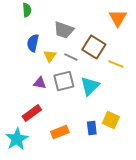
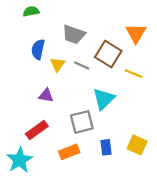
green semicircle: (27, 10) -> (31, 11), turned -96
orange triangle: (118, 18) -> (136, 33), moved
gray square: (64, 81) -> (82, 122), moved
yellow square: (111, 120) -> (137, 145), moved

